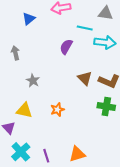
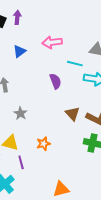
purple semicircle: (66, 47) -> (55, 81), turned 126
purple line: (46, 156) -> (21, 162), moved

